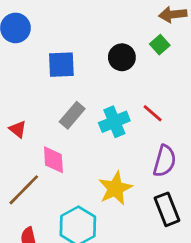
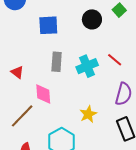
gray rectangle: (72, 115) -> (57, 62), turned -36
yellow star: (115, 188) -> (88, 114), size x0.7

